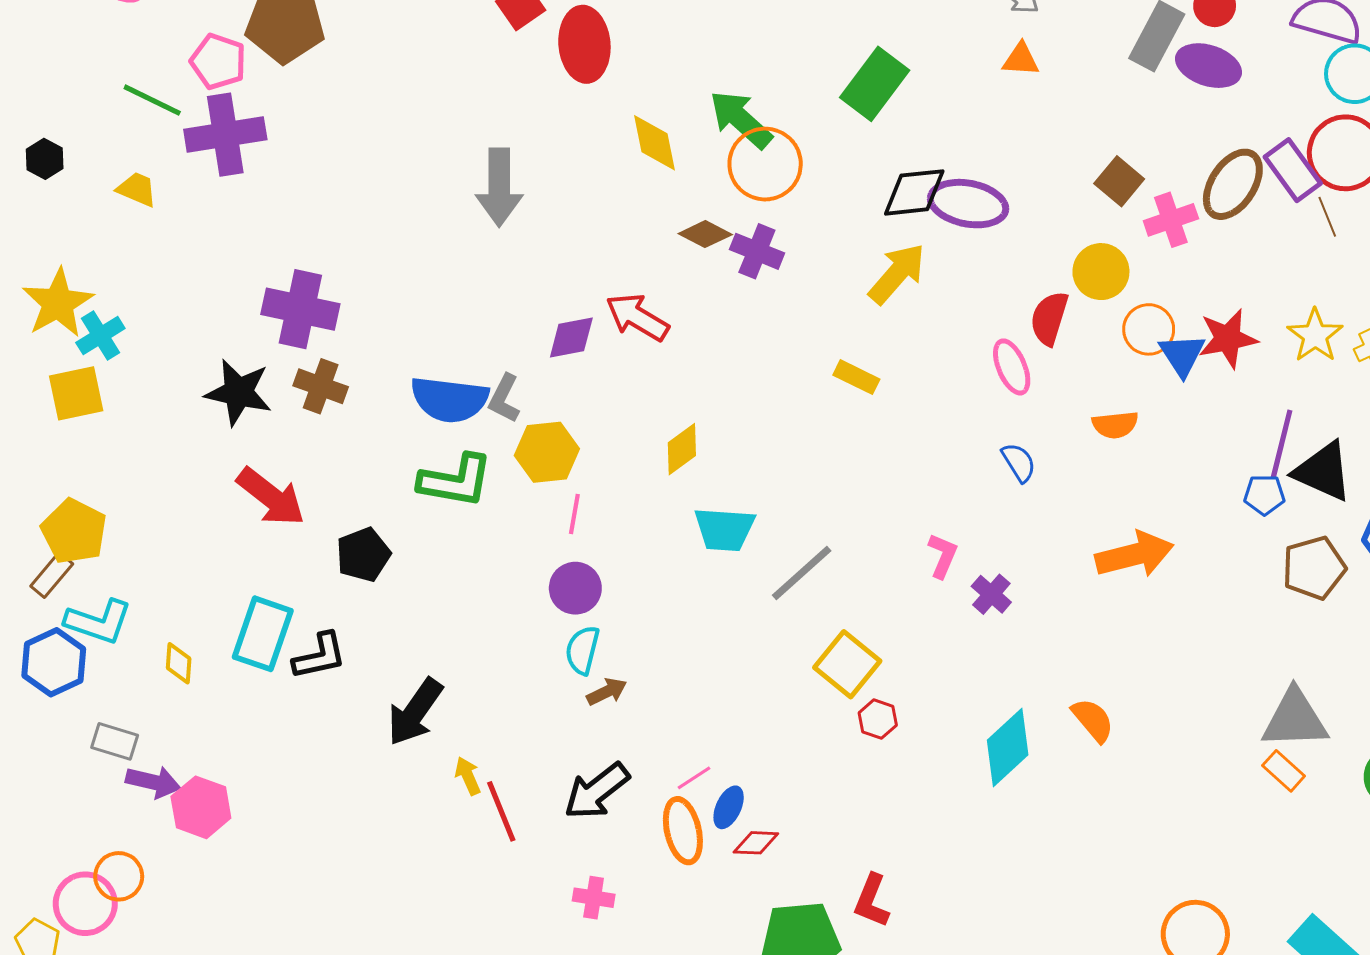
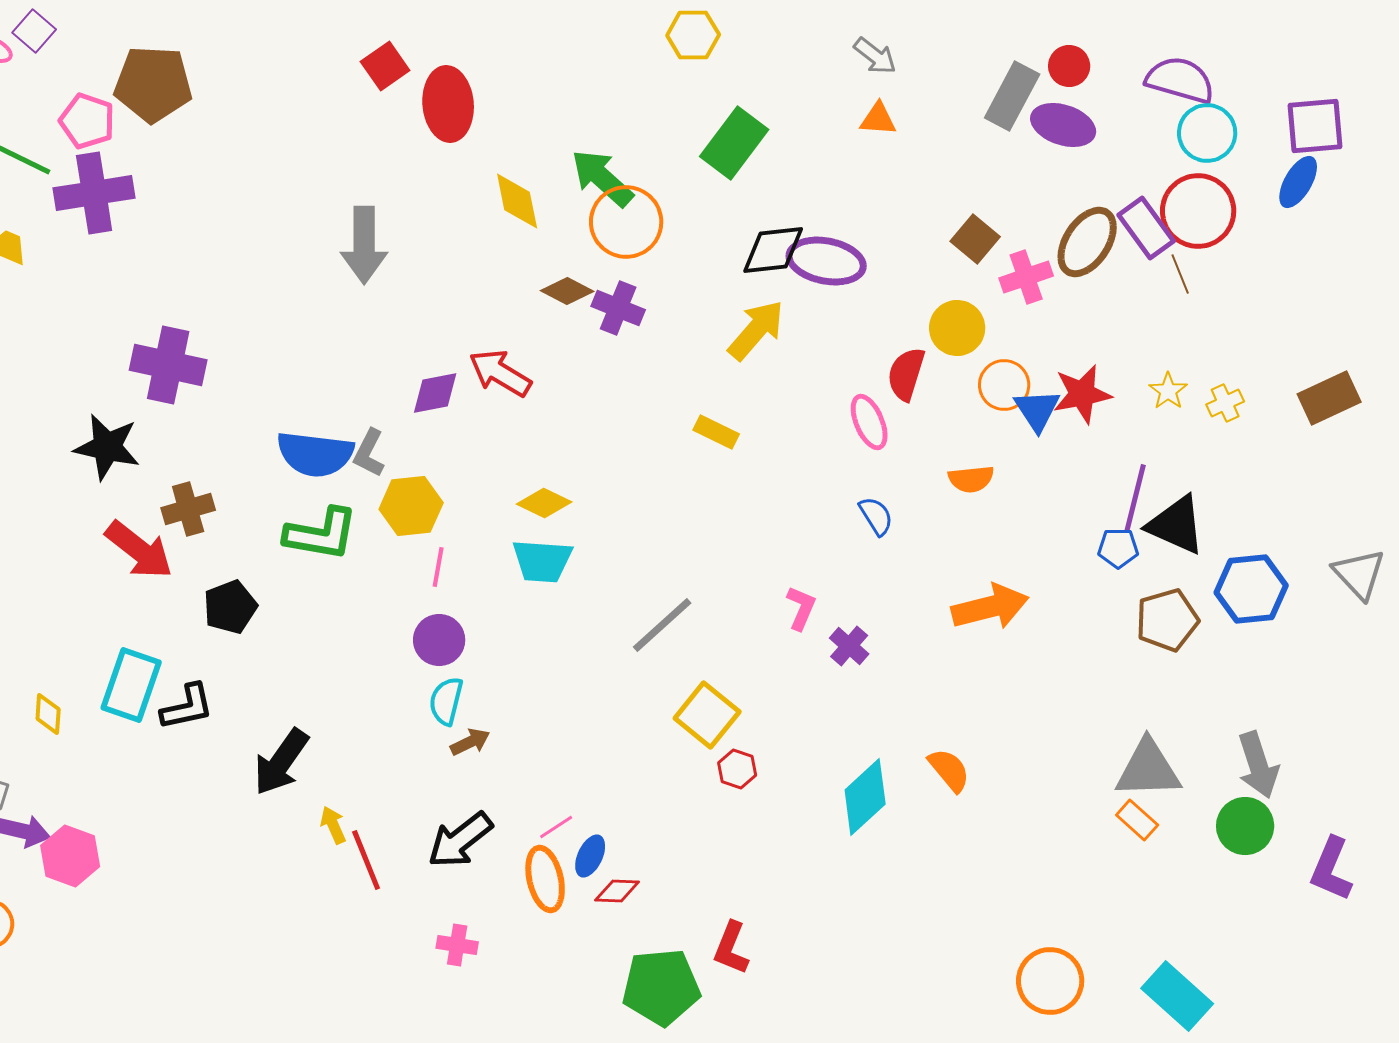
yellow star: (1315, 335) -> (1168, 391), size x0.7
brown cross: (321, 386) -> (188, 509), moved, turned -36
yellow diamond: (682, 449) -> (544, 503), turned 62
cyan trapezoid: (724, 529) -> (542, 561), moved

